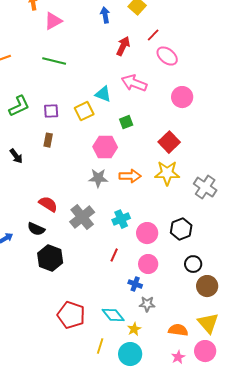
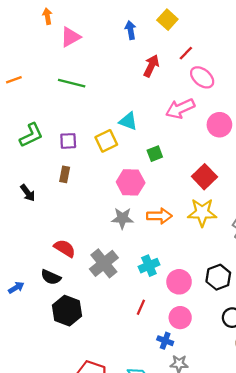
pink arrow: (134, 83) -> (180, 109), moved, turned -45

